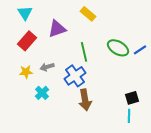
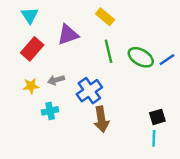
green line: (84, 52) -> (108, 51), moved
cyan cross: (42, 93) -> (50, 111), turned 32

